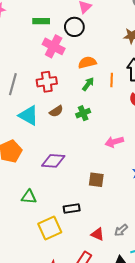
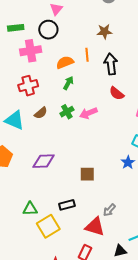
pink cross: (54, 46) -> (31, 51), turned -30
orange line: (112, 80) -> (87, 55), moved
pink arrow: (114, 142) -> (88, 113), moved
green triangle: (29, 197) -> (30, 209), moved
gray arrow: (121, 230) -> (109, 210), moved
red triangle: (98, 234) -> (95, 227), size x1.5

